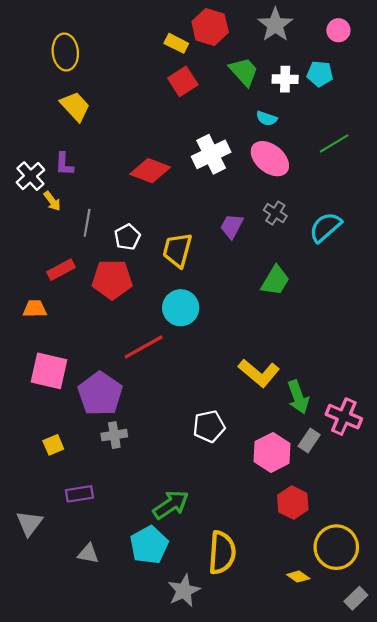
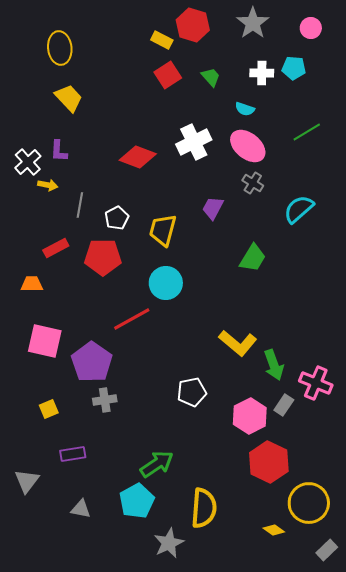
green trapezoid: (244, 72) -> (211, 77), moved, size x0.7
yellow arrow: (52, 201) -> (48, 185), turned -42
gray cross: (275, 213) -> (253, 183), moved
red hexagon: (293, 503) -> (269, 462), size x1.4

